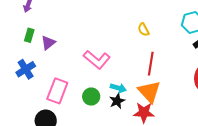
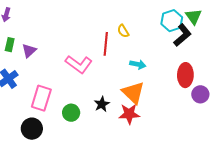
red line: (151, 64) -> (106, 44), moved
cyan arrow: (118, 88) -> (138, 64), moved
green circle: (91, 96) -> (71, 113), moved

